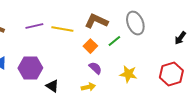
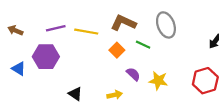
green line: (114, 41) -> (143, 45), turned 64
purple hexagon: (30, 68) -> (46, 57), moved
purple semicircle: (95, 68) -> (133, 74), moved

